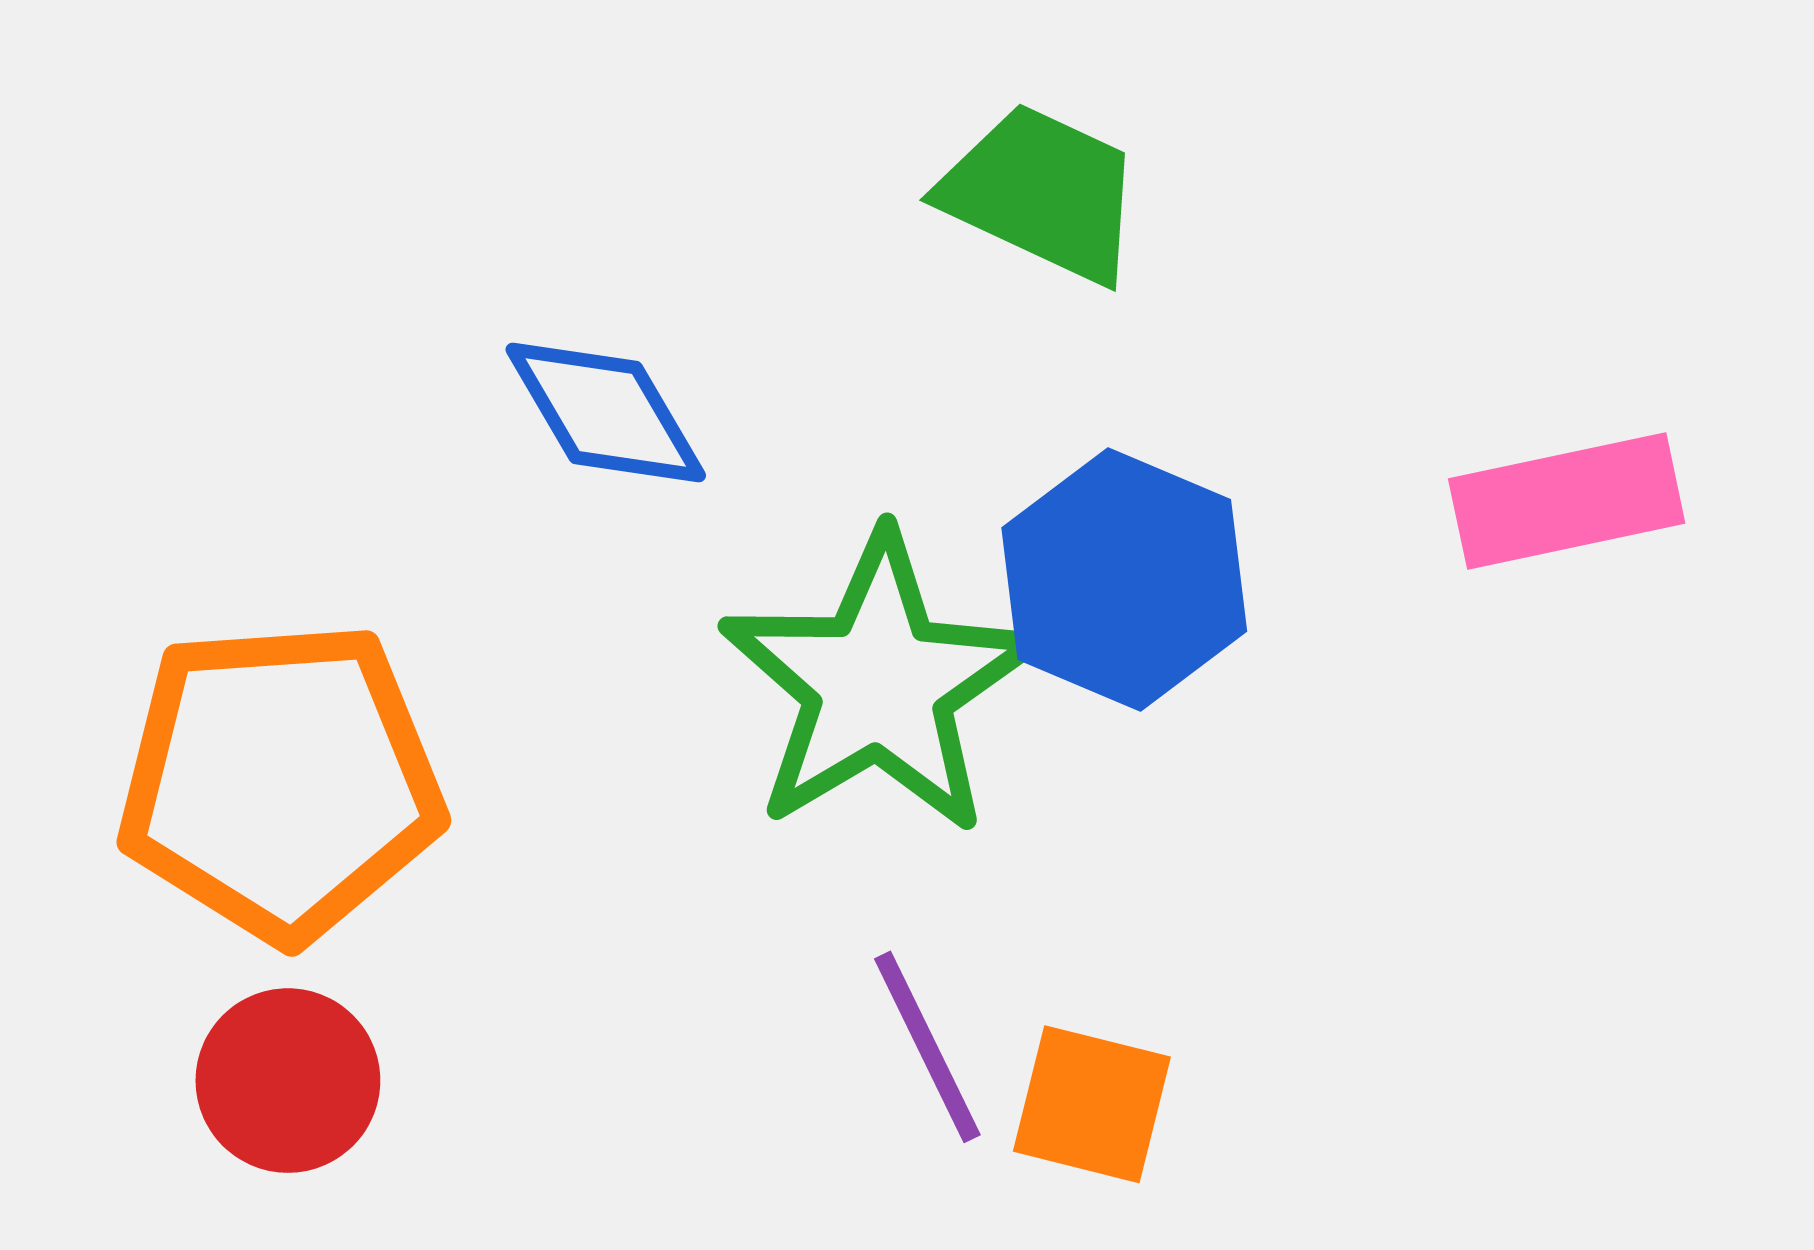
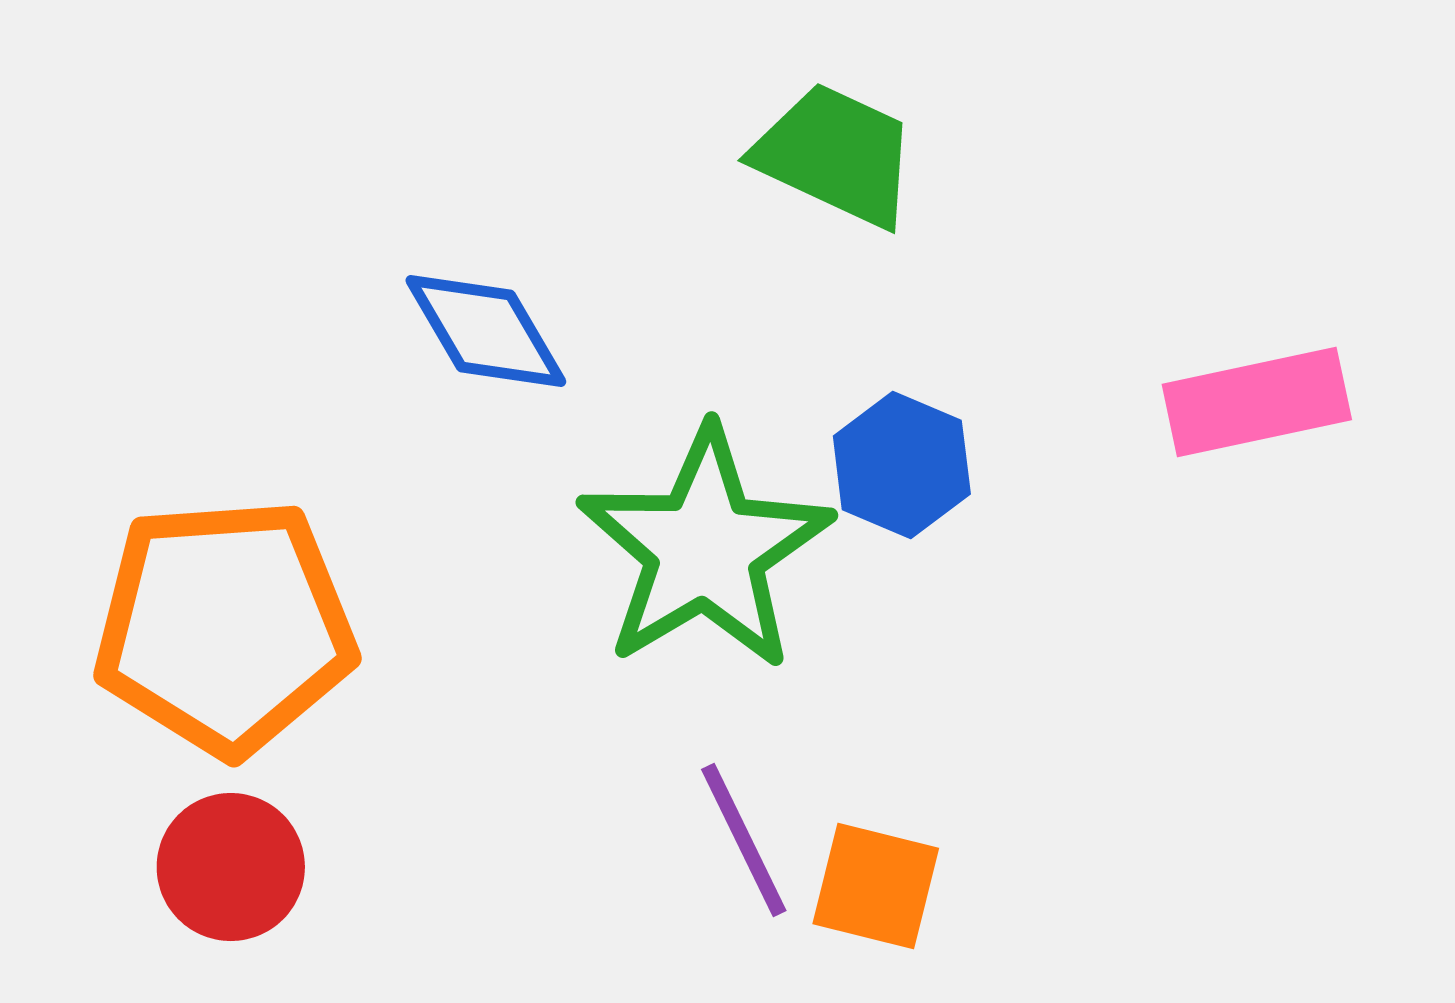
blue hexagon: (1124, 580) -> (902, 465), size x0.7

